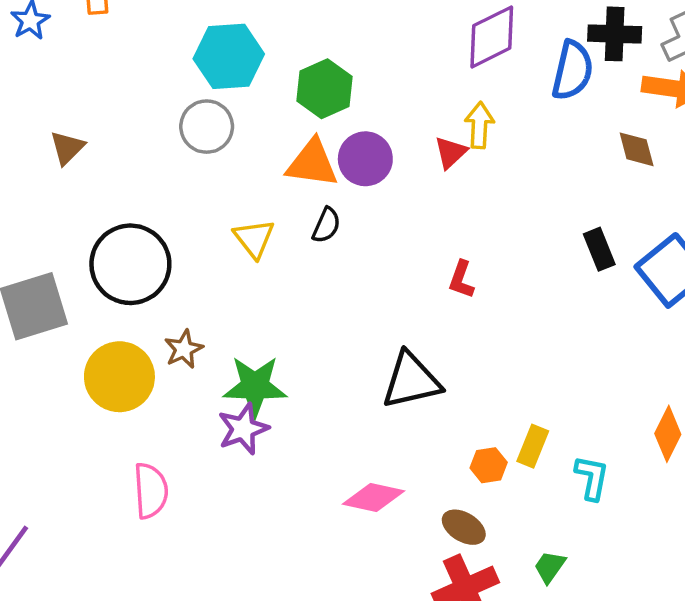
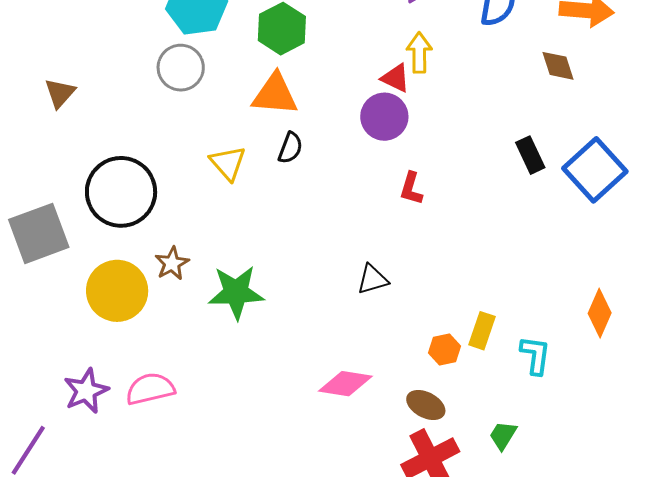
red triangle: (451, 153) -> (396, 78), turned -48
purple circle: (365, 159) -> (384, 117), moved
black triangle: (411, 381) -> (373, 279), size x0.6
purple star: (243, 429) -> (86, 391), moved
pink semicircle: (151, 491) -> (150, 389), turned -96

